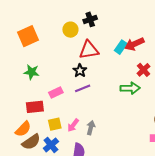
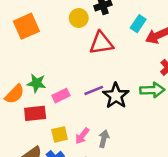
cyan rectangle: (121, 47) -> (138, 24), moved
black star: (80, 71) -> (116, 96), moved, size x1.5
green star: (32, 72) -> (37, 83), moved
orange semicircle: (23, 129) -> (15, 94), moved

